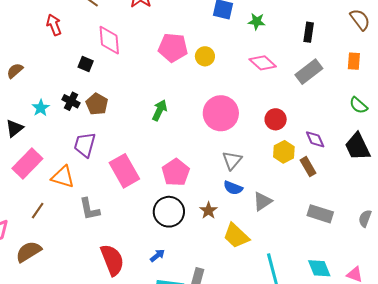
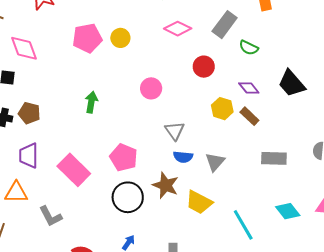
green semicircle: (358, 105) -> (249, 48), moved
pink circle: (221, 113) -> (151, 88), size x0.6
red circle: (276, 119) -> (204, 67), moved
brown star: (208, 210) -> (166, 185), size x1.5

